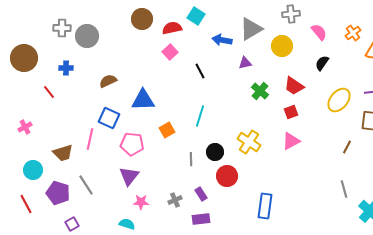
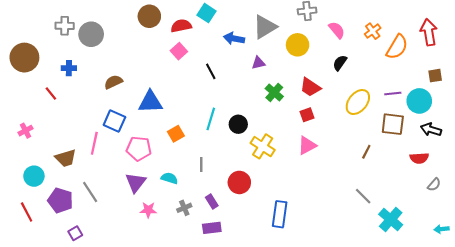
black circle: (215, 152) -> (238, 124), moved
gray line: (344, 189) -> (363, 196), turned -30
cyan semicircle: (127, 224) -> (169, 178), moved

